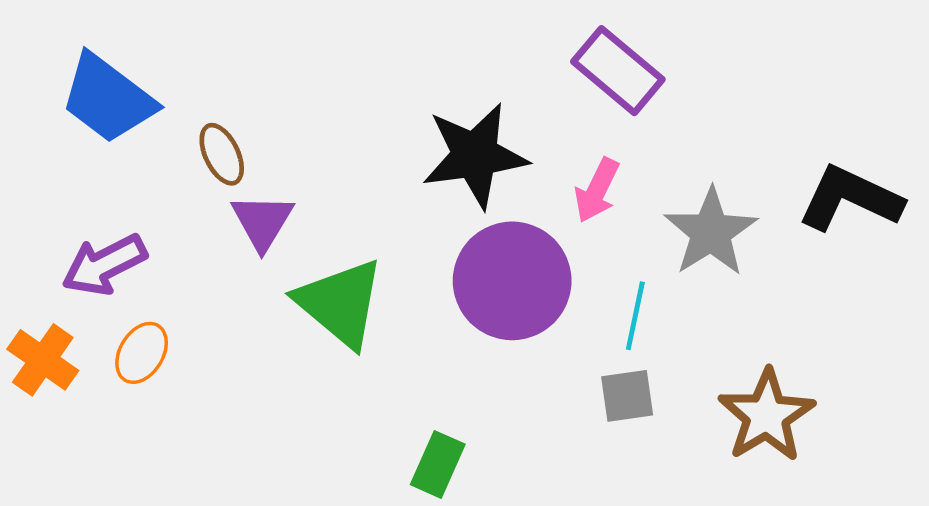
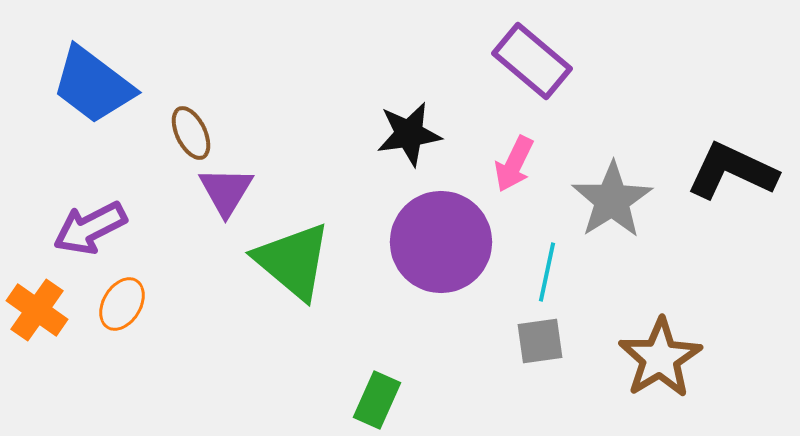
black star: (475, 155) -> (409, 134), size x0.7

